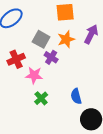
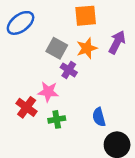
red cross: (16, 59) -> (27, 107), moved, turned -30
green cross: (41, 98) -> (57, 119), turned 32

